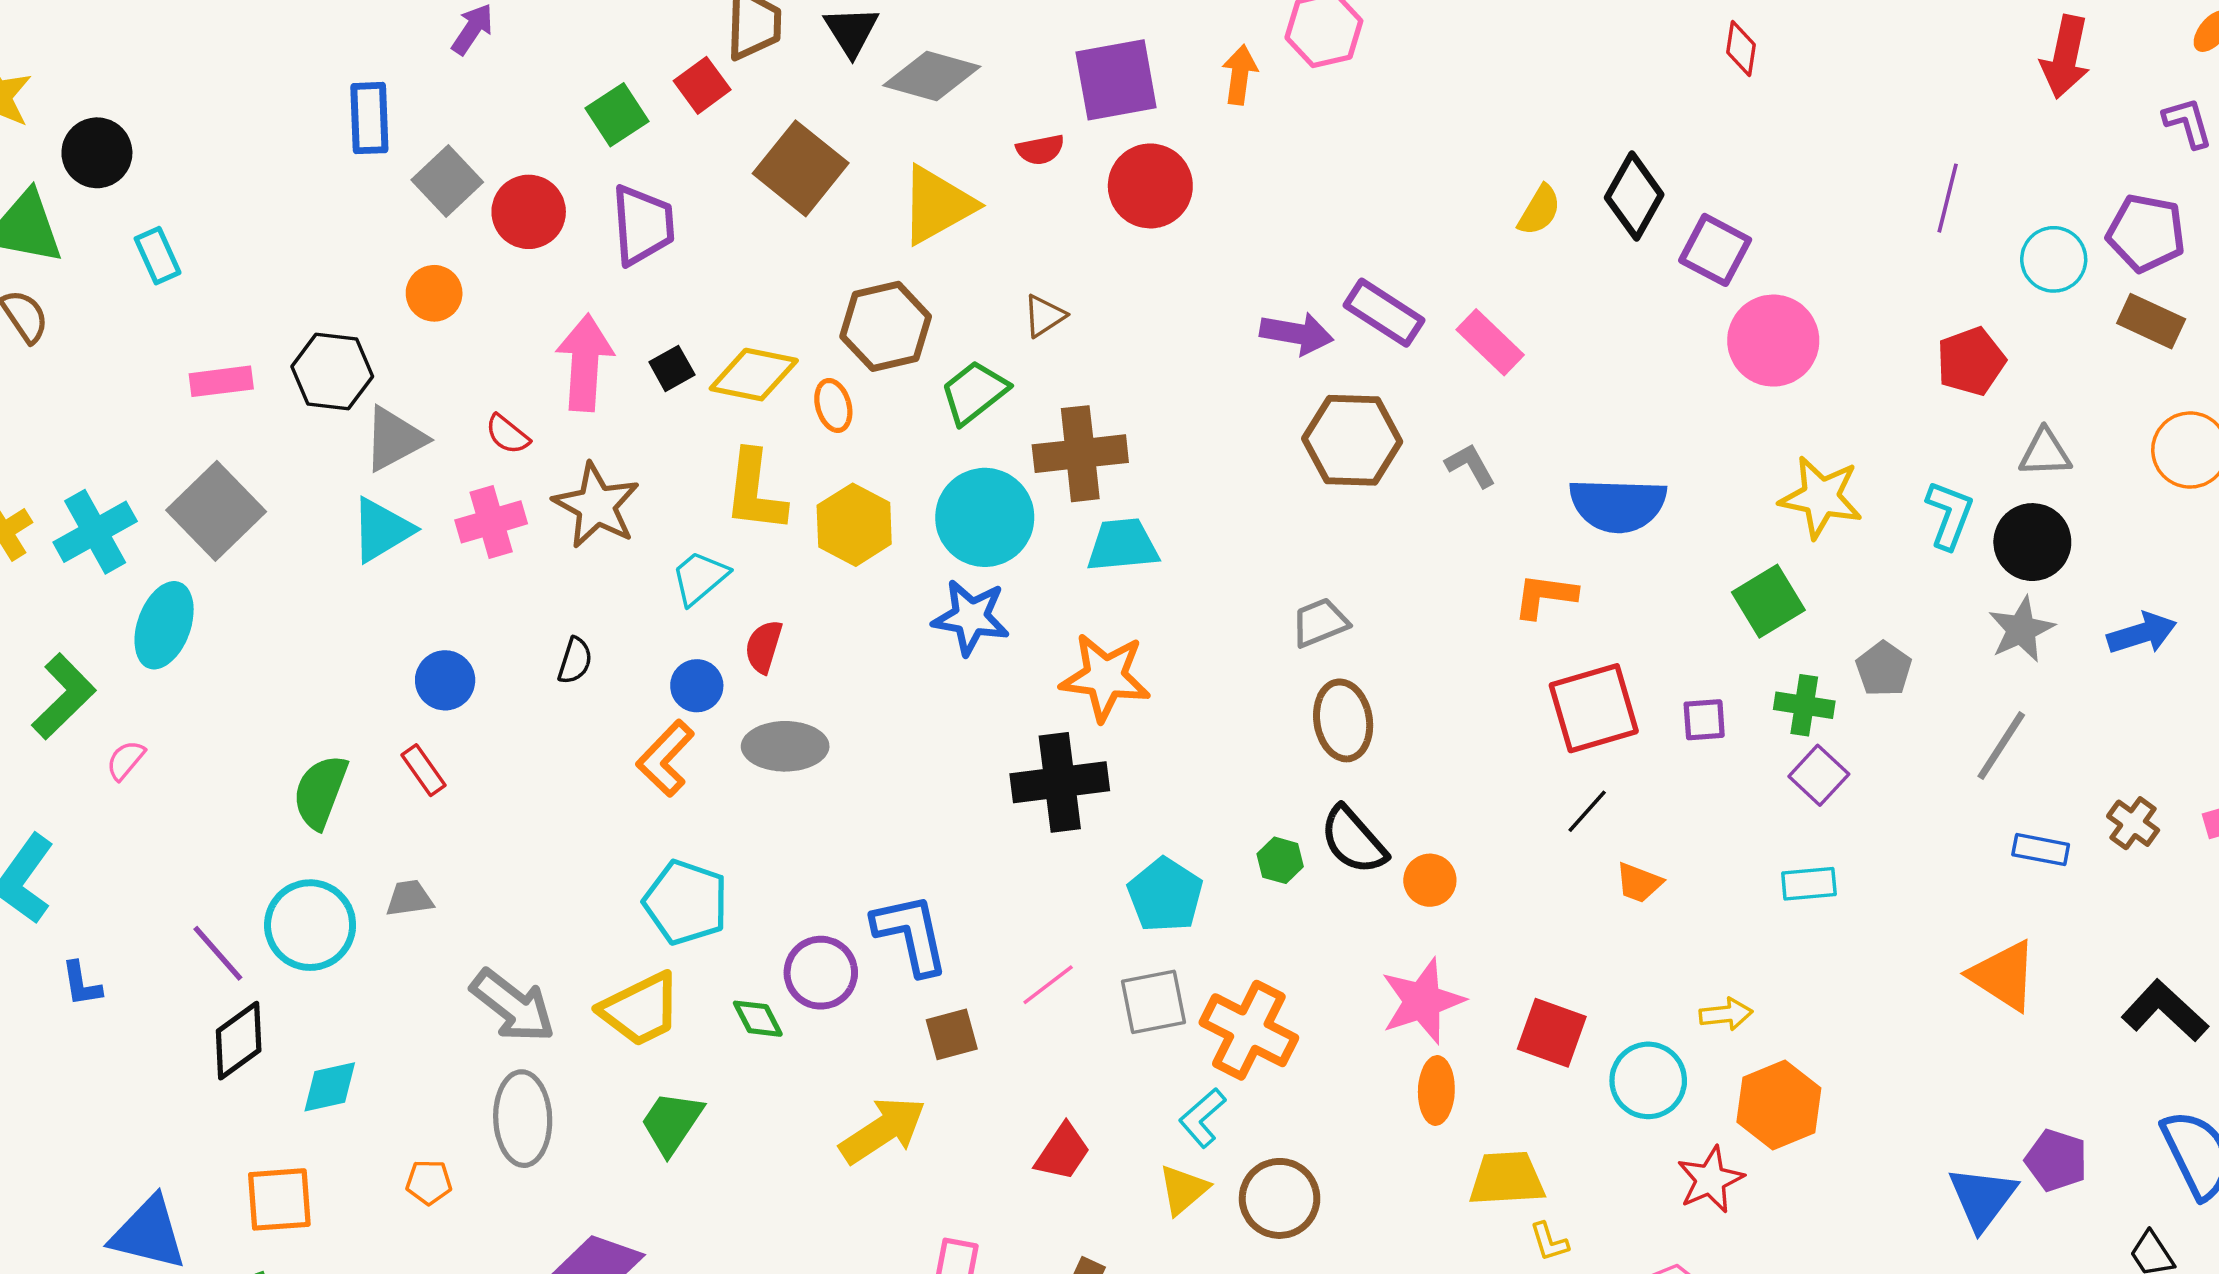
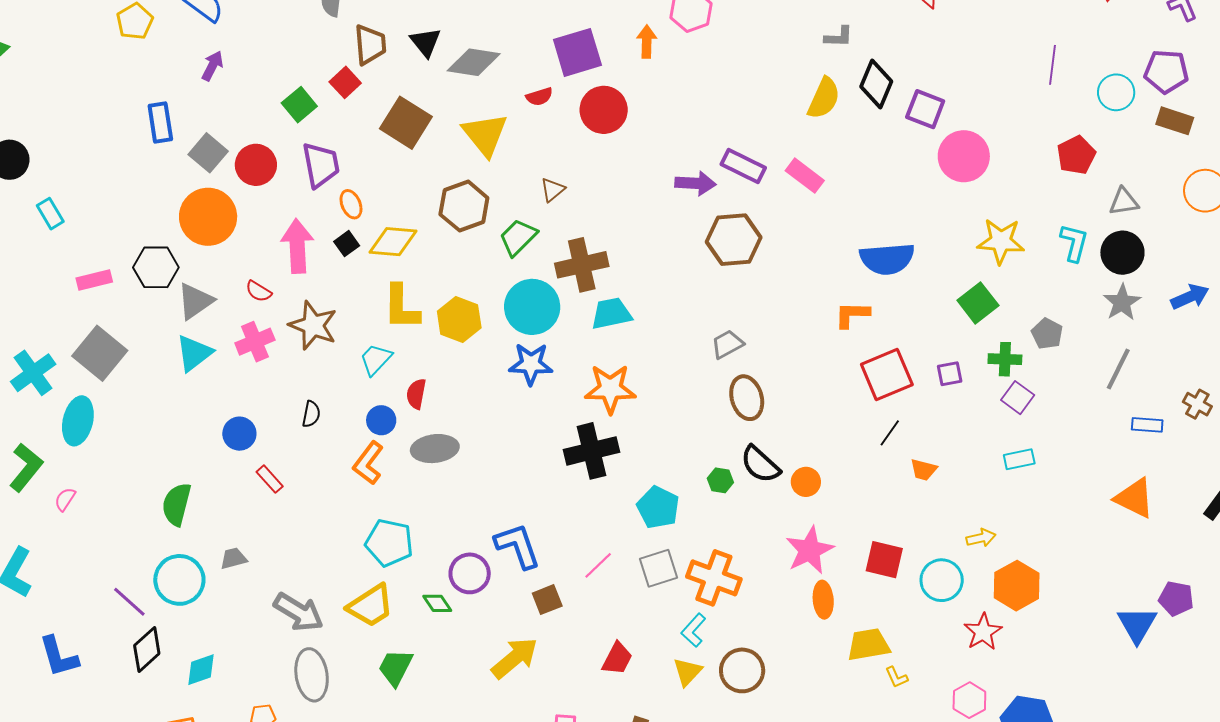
yellow triangle: (937, 205) -> (485, 134), turned -33
yellow semicircle: (1539, 210) -> (824, 98), size x1.4
orange circle: (434, 293) -> (208, 217), size x1.8
orange ellipse: (833, 405) -> (351, 204), moved
gray L-shape: (1470, 465) -> (839, 37), moved, turned 128
red rectangle: (424, 770) -> (270, 479), moved
blue L-shape: (81, 984) -> (59, 657), moved, size x1.6

